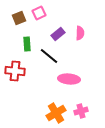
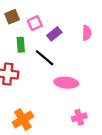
pink square: (39, 13) -> (35, 23), moved
pink semicircle: (80, 33) -> (87, 33), moved
orange cross: (56, 113) -> (23, 119), moved

